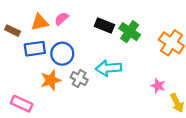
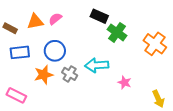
black rectangle: (104, 25) -> (99, 16), moved
blue rectangle: (35, 49) -> (20, 52), moved
pink star: (158, 86) -> (125, 82), moved

